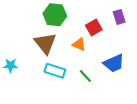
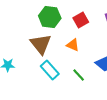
red square: (94, 27) -> (81, 20), moved
cyan rectangle: (55, 71) -> (50, 70), turned 30

